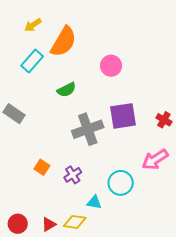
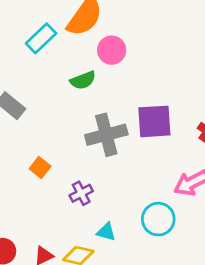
pink circle: (111, 66) -> (112, 50), moved
orange square: (42, 167) -> (40, 167), moved
cyan circle: (121, 183) -> (158, 219), moved

